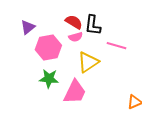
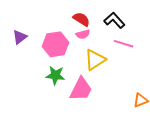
black L-shape: (93, 25) -> (114, 20), moved, turned 130
purple triangle: (28, 27) -> (20, 37), moved

